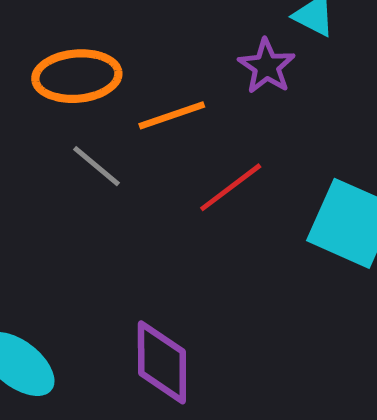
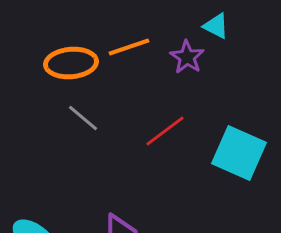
orange line: (172, 115) -> (129, 47), moved

